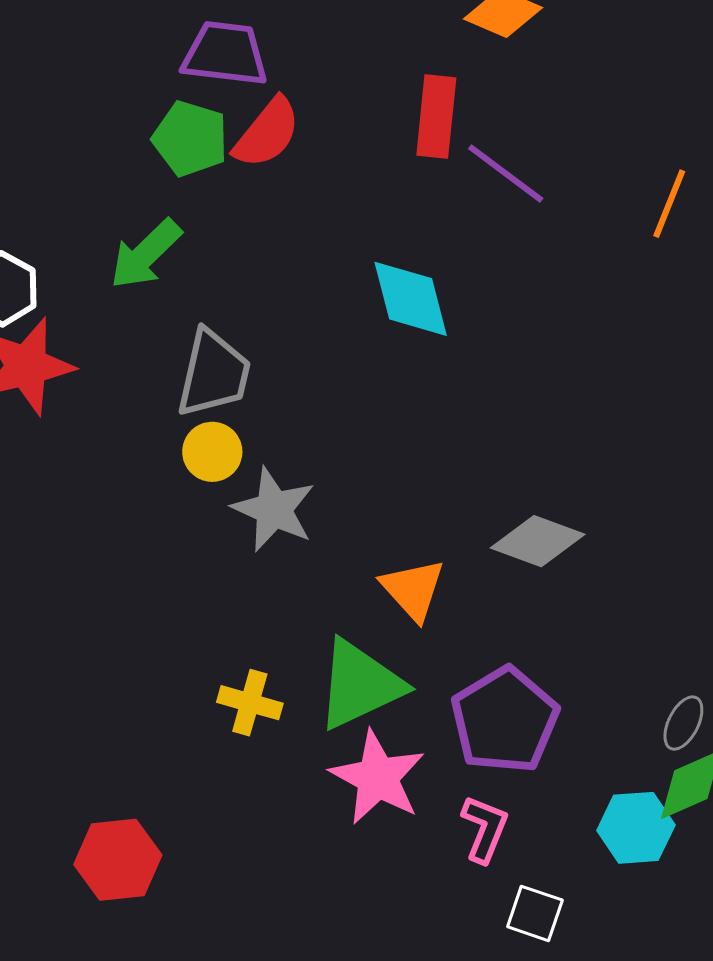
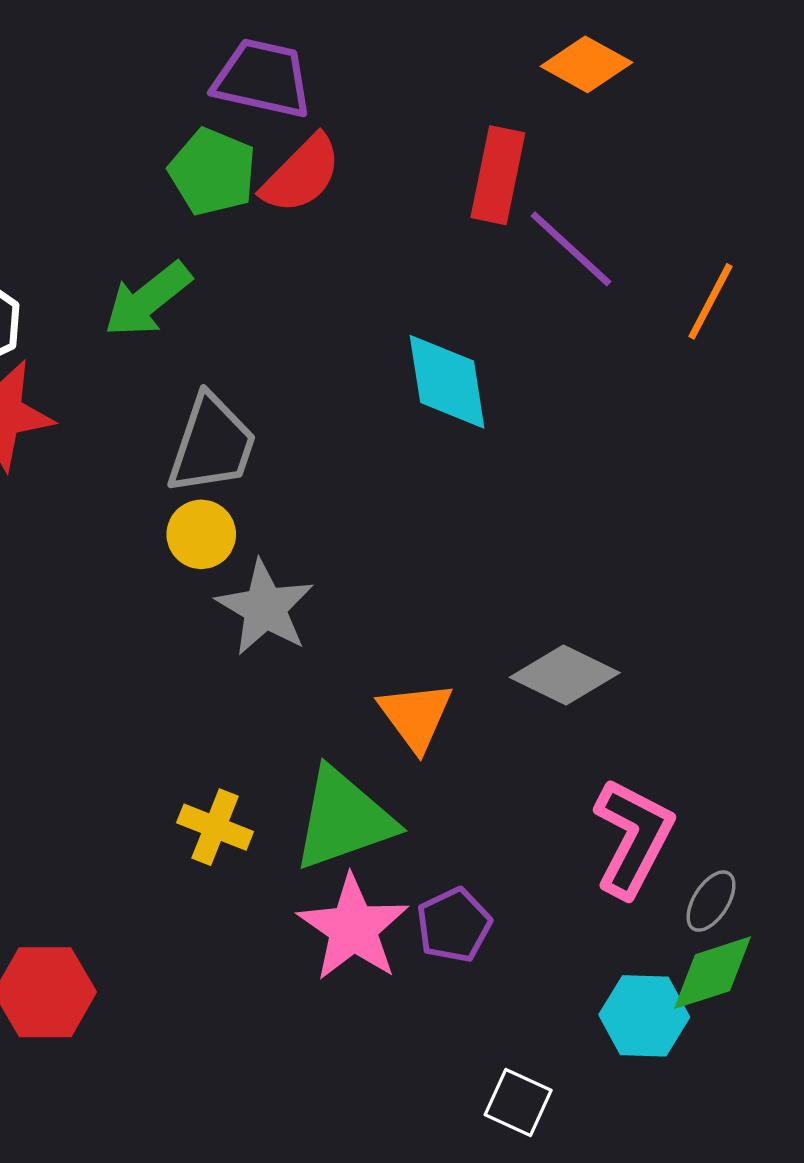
orange line: (669, 204) -> (710, 301), moved
purple pentagon: (505, 720) -> (454, 925), moved, size x0.6
pink L-shape: (485, 829) -> (633, 838), moved, size x1.5

